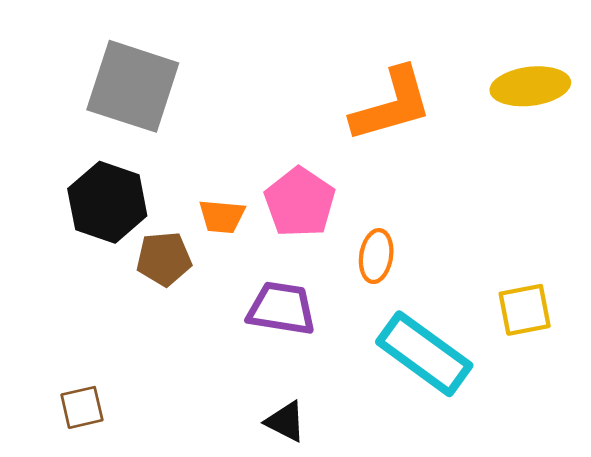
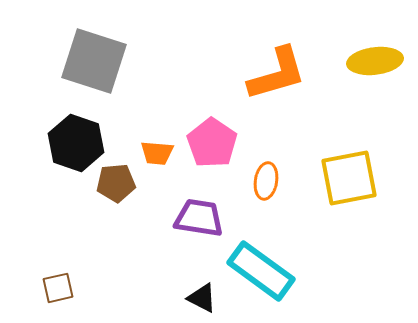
yellow square: (525, 310) -> (349, 178), moved, size x1.5
cyan rectangle: (424, 354) -> (261, 271), moved

